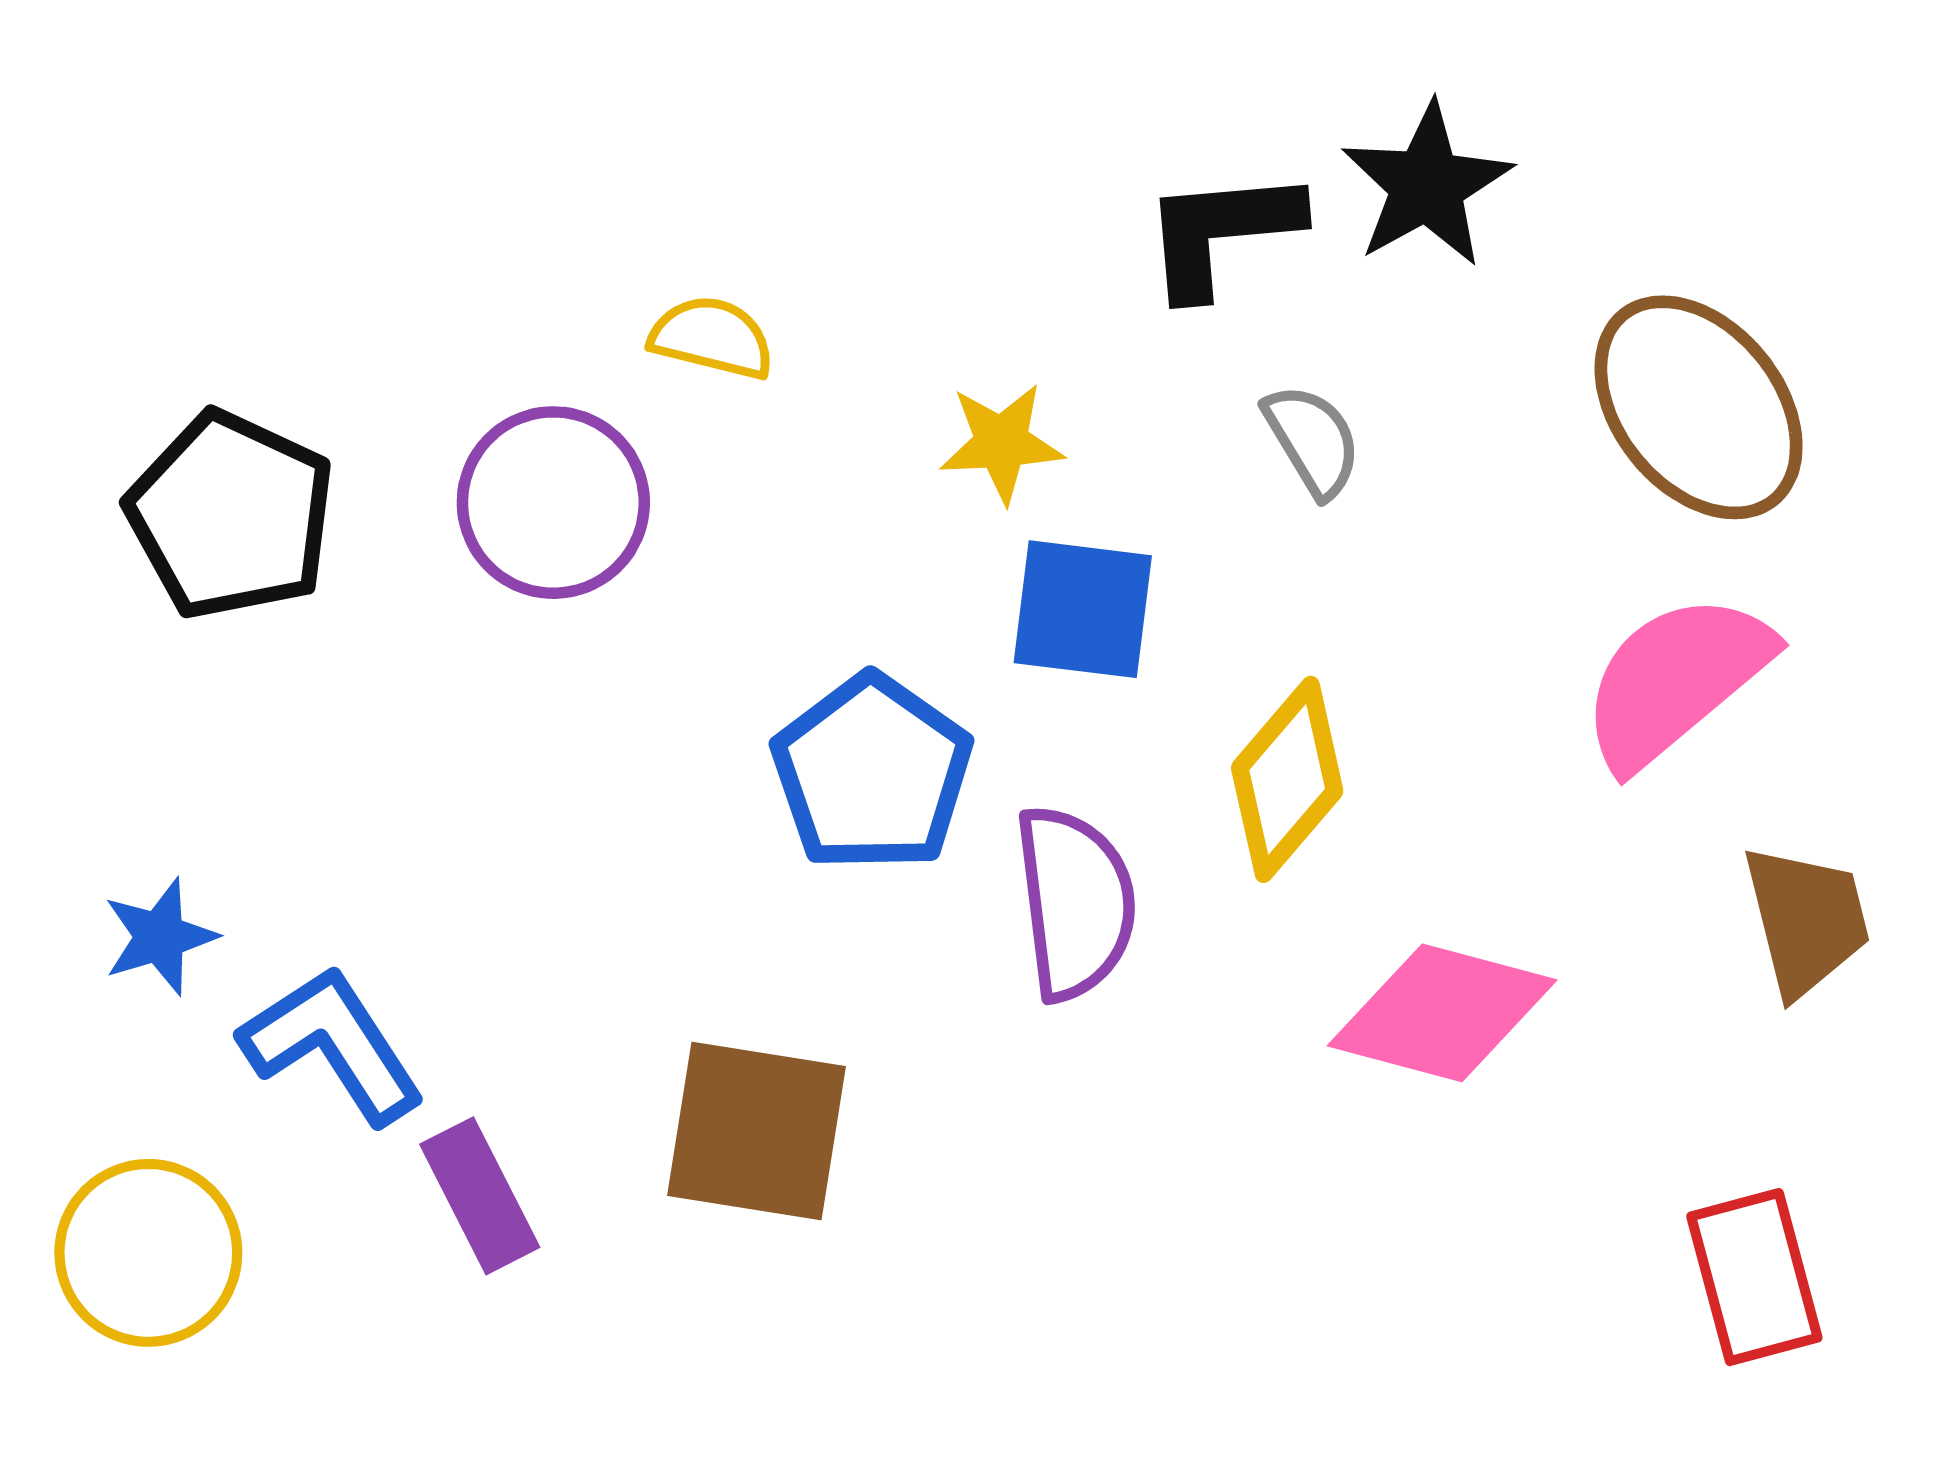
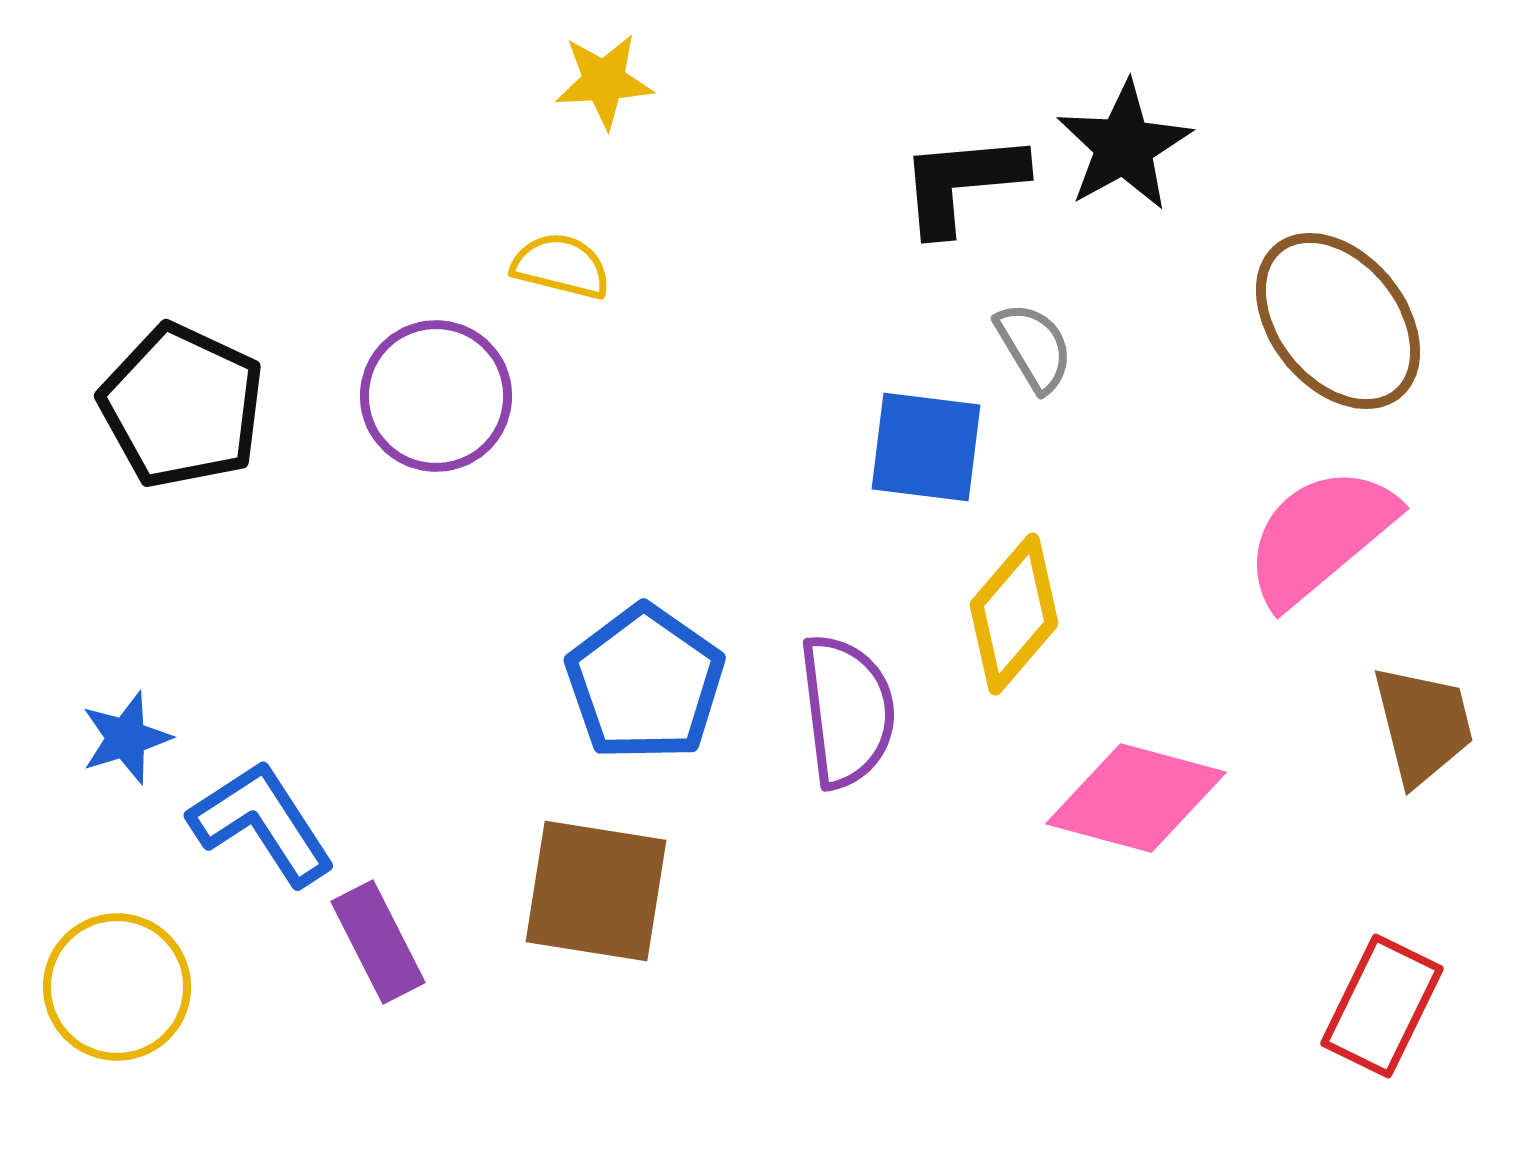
yellow star: (1002, 443) -> (604, 81), moved
blue square: (1083, 609) -> (926, 447), moved
blue pentagon: (872, 773) -> (645, 683), moved
red rectangle: (1754, 1277) -> (1382, 1006), turned 41

